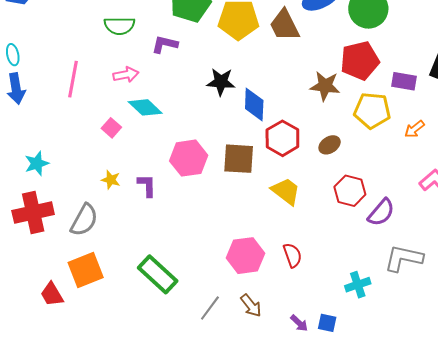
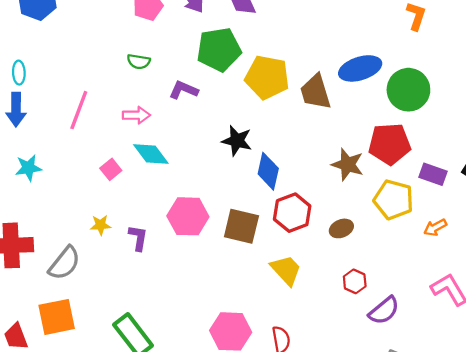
green semicircle: (119, 26) -> (139, 62), size x0.7
cyan star: (37, 163) -> (28, 168), moved
yellow star: (111, 180) -> (101, 225), turned -30
red hexagon: (350, 191) -> (355, 281), size x0.7

